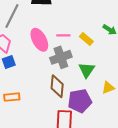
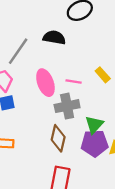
yellow rectangle: (86, 39) -> (103, 75), moved
purple pentagon: (80, 101) -> (95, 143), moved

